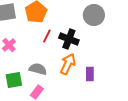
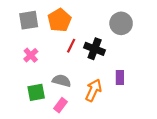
orange arrow: (68, 64) -> (93, 90), moved
purple rectangle: (90, 74) -> (120, 78), moved

